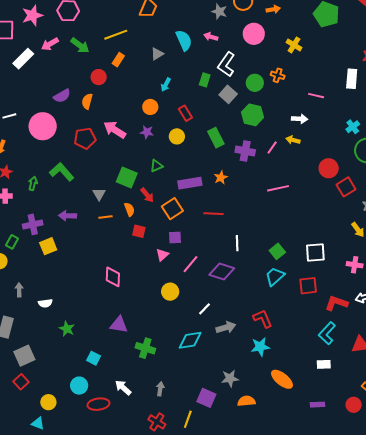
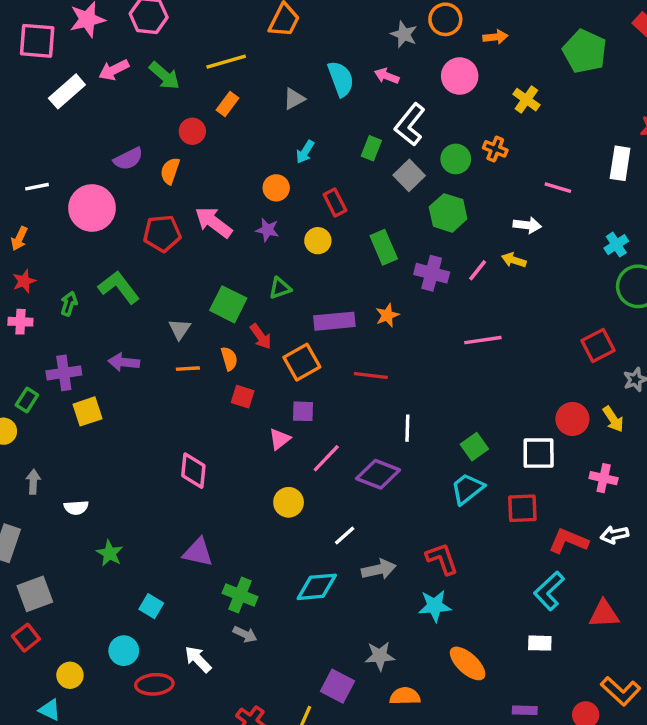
red circle: (329, 168) -> (572, 419), moved
gray arrow: (160, 389) -> (245, 634), moved, turned 104

